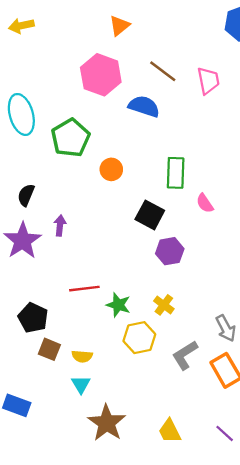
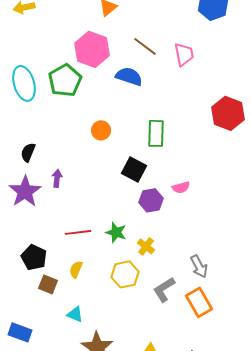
green pentagon: (70, 138) -> (65, 80), moved
pink semicircle: (205, 203) -> (181, 187), moved, turned -72
green star: (118, 305) -> (116, 232), moved
yellow semicircle: (82, 356) -> (76, 269), moved, turned 108
cyan triangle: (81, 384) -> (75, 314), turned -36

